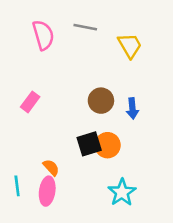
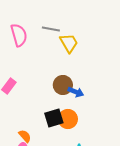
yellow trapezoid: (130, 46) -> (69, 43), moved
blue arrow: (132, 108) -> (76, 92), moved, turned -63

